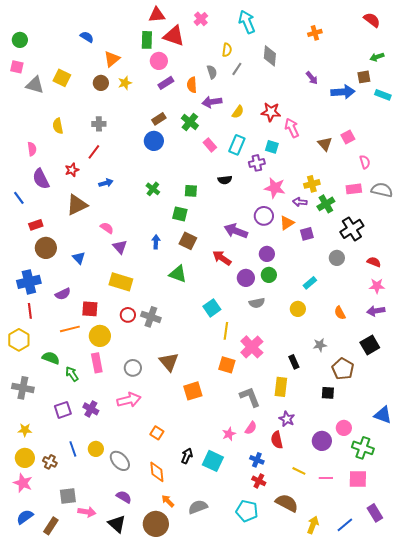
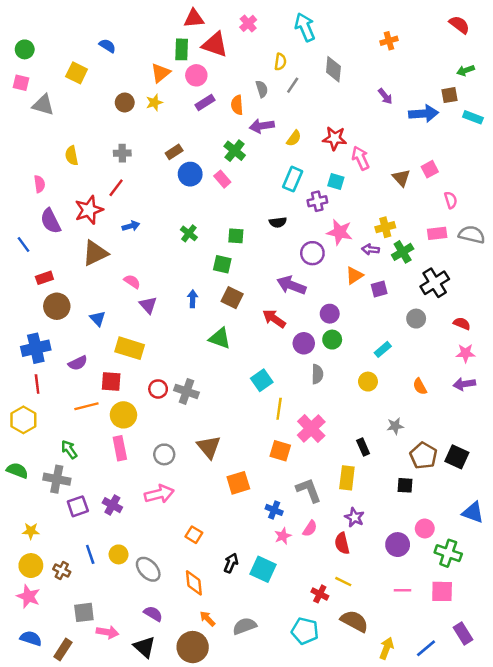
orange triangle: (112, 59) -> (161, 73), moved
yellow square: (62, 78) -> (77, 73), moved
brown rectangle: (159, 119) -> (174, 152), moved
pink rectangle: (210, 145) -> (222, 179), moved
red star: (72, 170) -> (89, 210), size x1.6
purple circle: (264, 216) -> (312, 253), moved
yellow rectangle: (121, 282) -> (130, 348), moved
gray semicircle: (257, 303) -> (317, 374), turned -77
black square: (370, 345) -> (457, 457), moved, turned -36
green semicircle: (51, 358) -> (17, 470), moved
green arrow: (72, 374) -> (69, 449), moved
gray cross: (23, 388) -> (57, 479), moved
blue cross: (257, 460) -> (274, 510), moved
yellow line: (299, 471) -> (343, 582), moved
blue semicircle: (25, 517) -> (31, 638), turned 54

